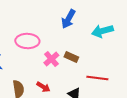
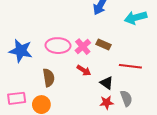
pink ellipse: (27, 41) -> (58, 46), moved
red arrow: (43, 87) -> (84, 70), moved

